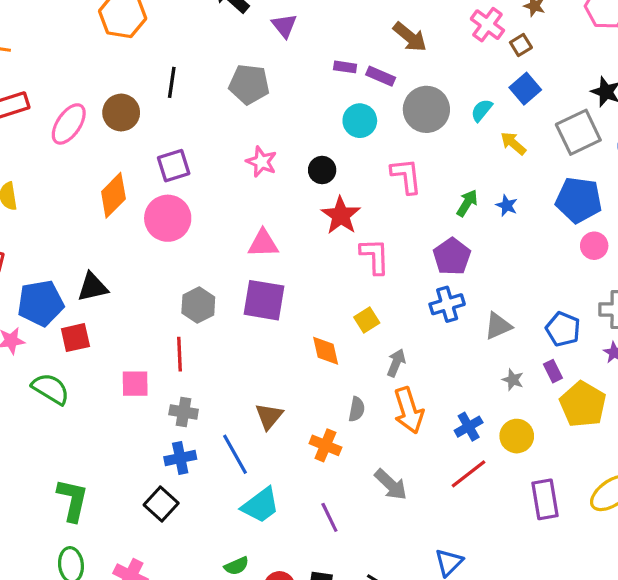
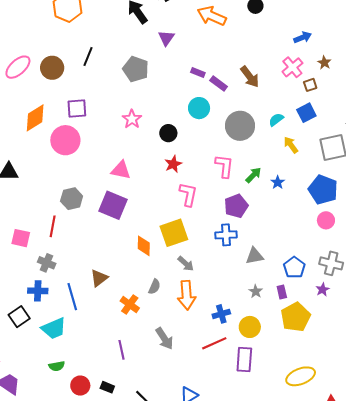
brown arrow: (410, 37) -> (250, 77), moved
gray circle: (426, 109) -> (240, 126), moved
pink L-shape: (406, 176) -> (224, 166), moved
red star: (341, 215) -> (173, 164), size x0.7
yellow square: (367, 320) -> (174, 233), size x1.8
gray arrow: (396, 363) -> (186, 264), turned 96
purple rectangle: (545, 499) -> (244, 360), moved
cyan trapezoid: (260, 505) -> (54, 328), moved

